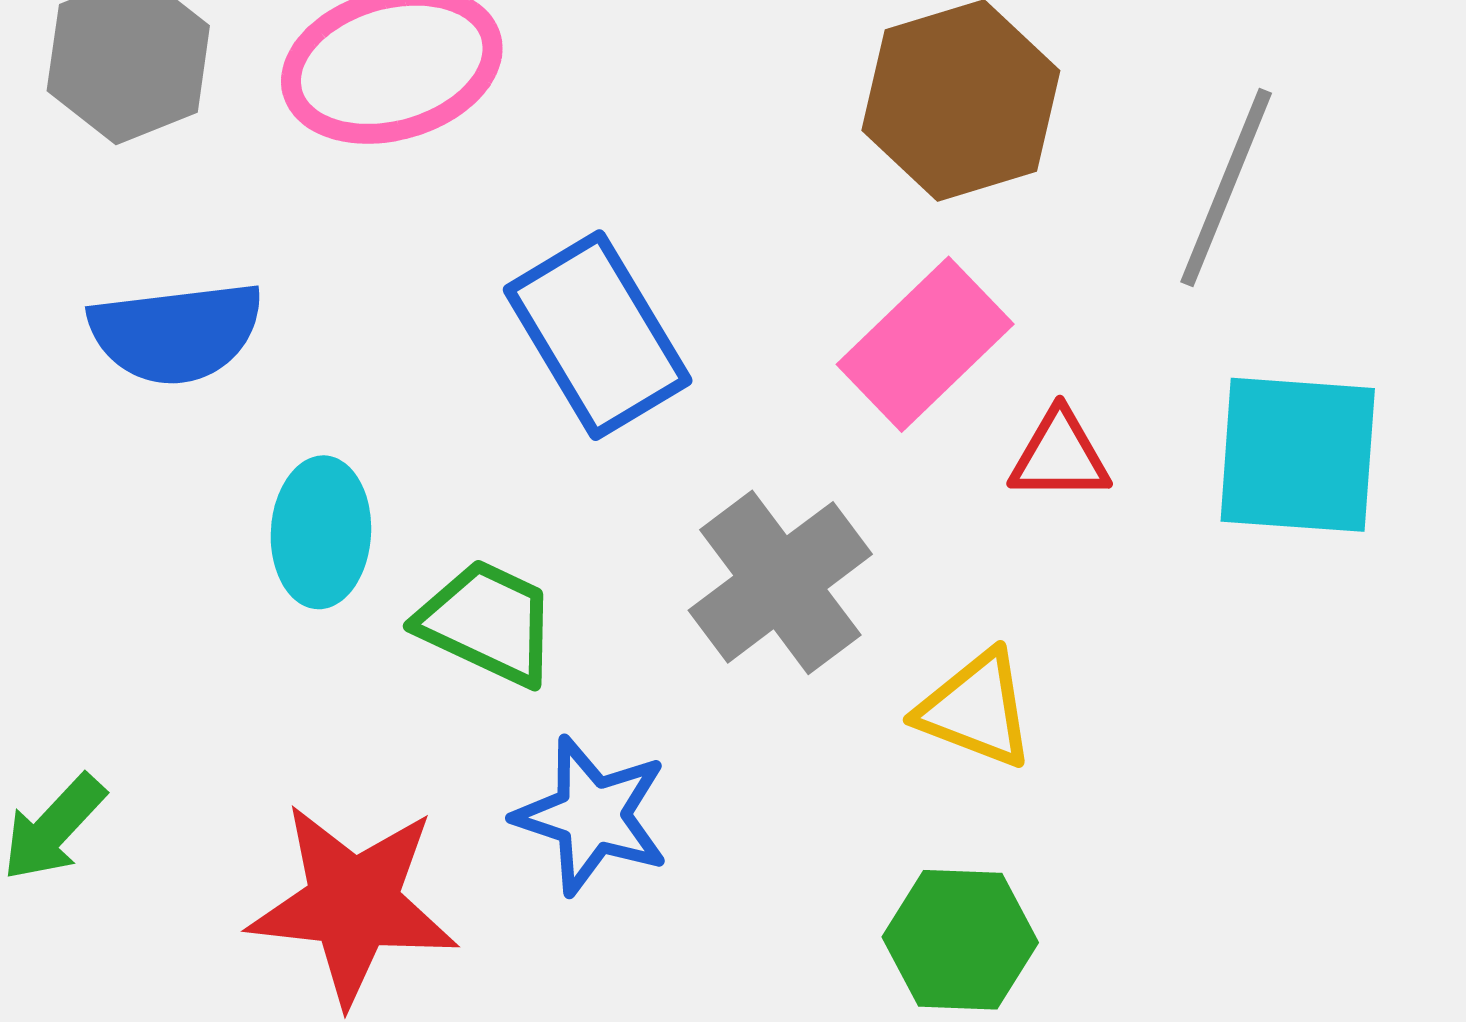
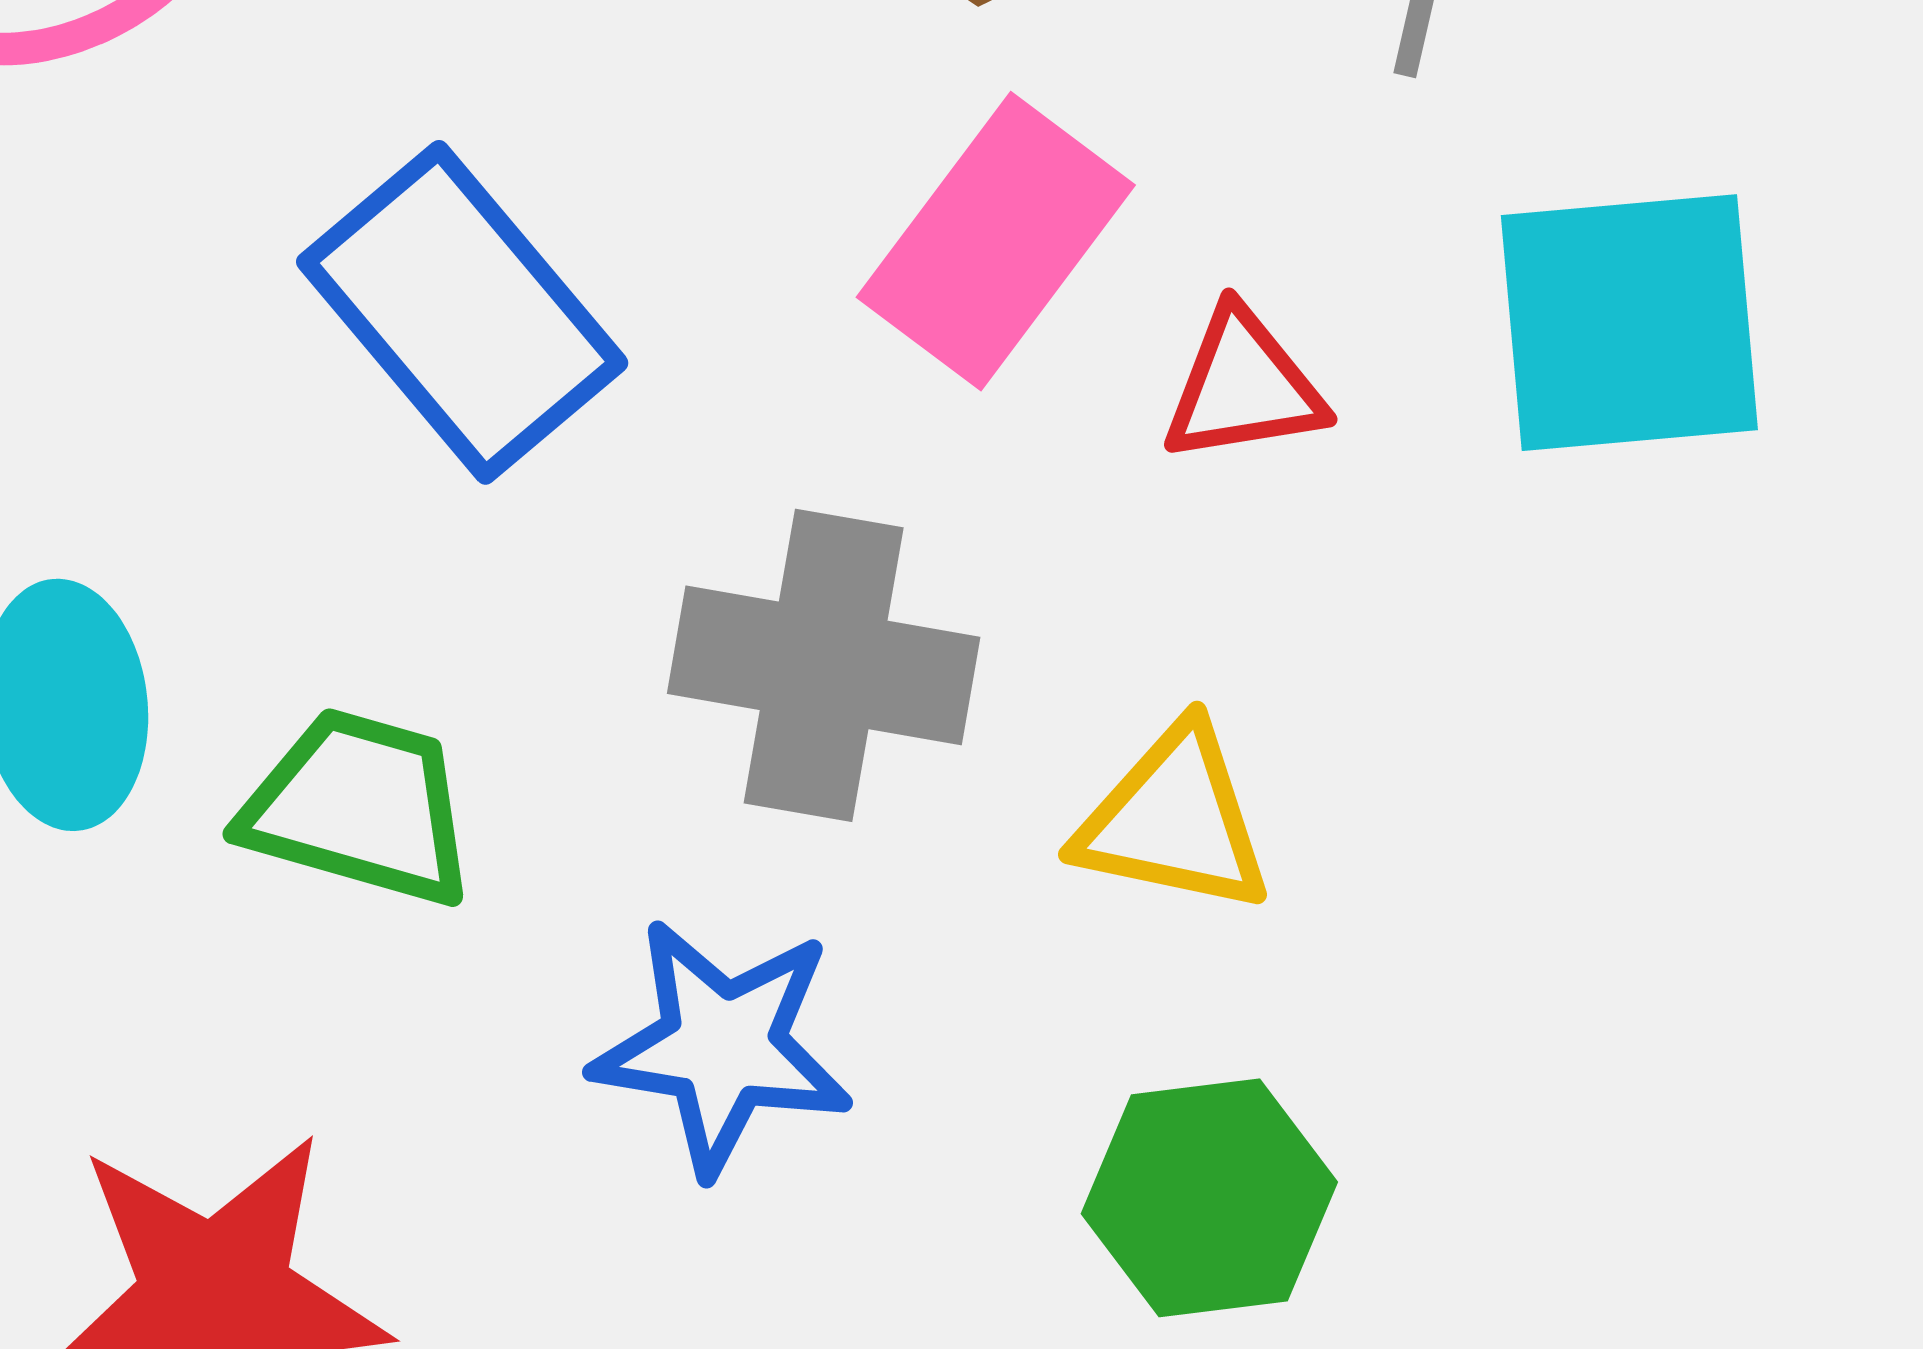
gray cross: (780, 582) -> (824, 665), turned -34
blue star: (592, 816) -> (722, 1047), moved

